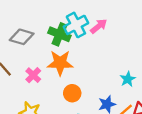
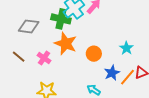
orange star: (60, 63) -> (66, 44), turned 30
orange circle: (72, 93) -> (94, 54), moved

